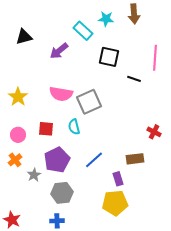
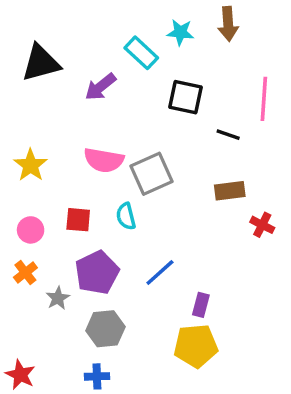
black triangle: (24, 37) -> (41, 63), size x1.4
brown rectangle: (135, 159) -> (230, 191), moved
purple rectangle: (118, 179) -> (201, 305), turned 32

